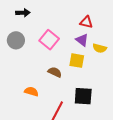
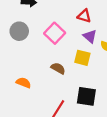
red triangle: (86, 22) -> (84, 16), moved
orange semicircle: (31, 92) -> (24, 83), moved

